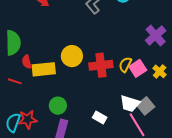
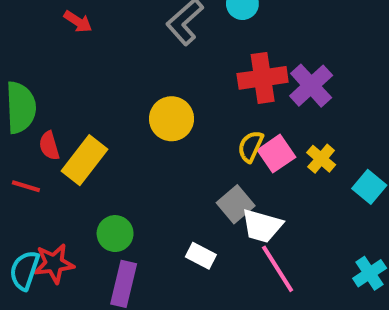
yellow circle: (72, 56) -> (172, 119), moved
red cross: (101, 65) -> (263, 78), moved
yellow rectangle: (44, 69) -> (84, 160), turned -45
gray square: (146, 106) -> (236, 204), moved

